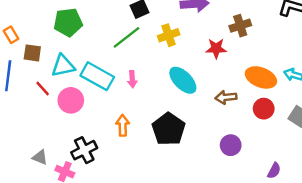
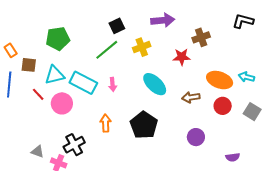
purple semicircle: (274, 171) -> (233, 157), turned 56

